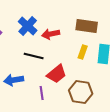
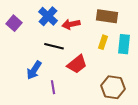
blue arrow: (14, 80) -> (34, 70), turned -48
brown hexagon: (81, 92) -> (113, 87), moved
purple line: (42, 93) -> (53, 87), moved

